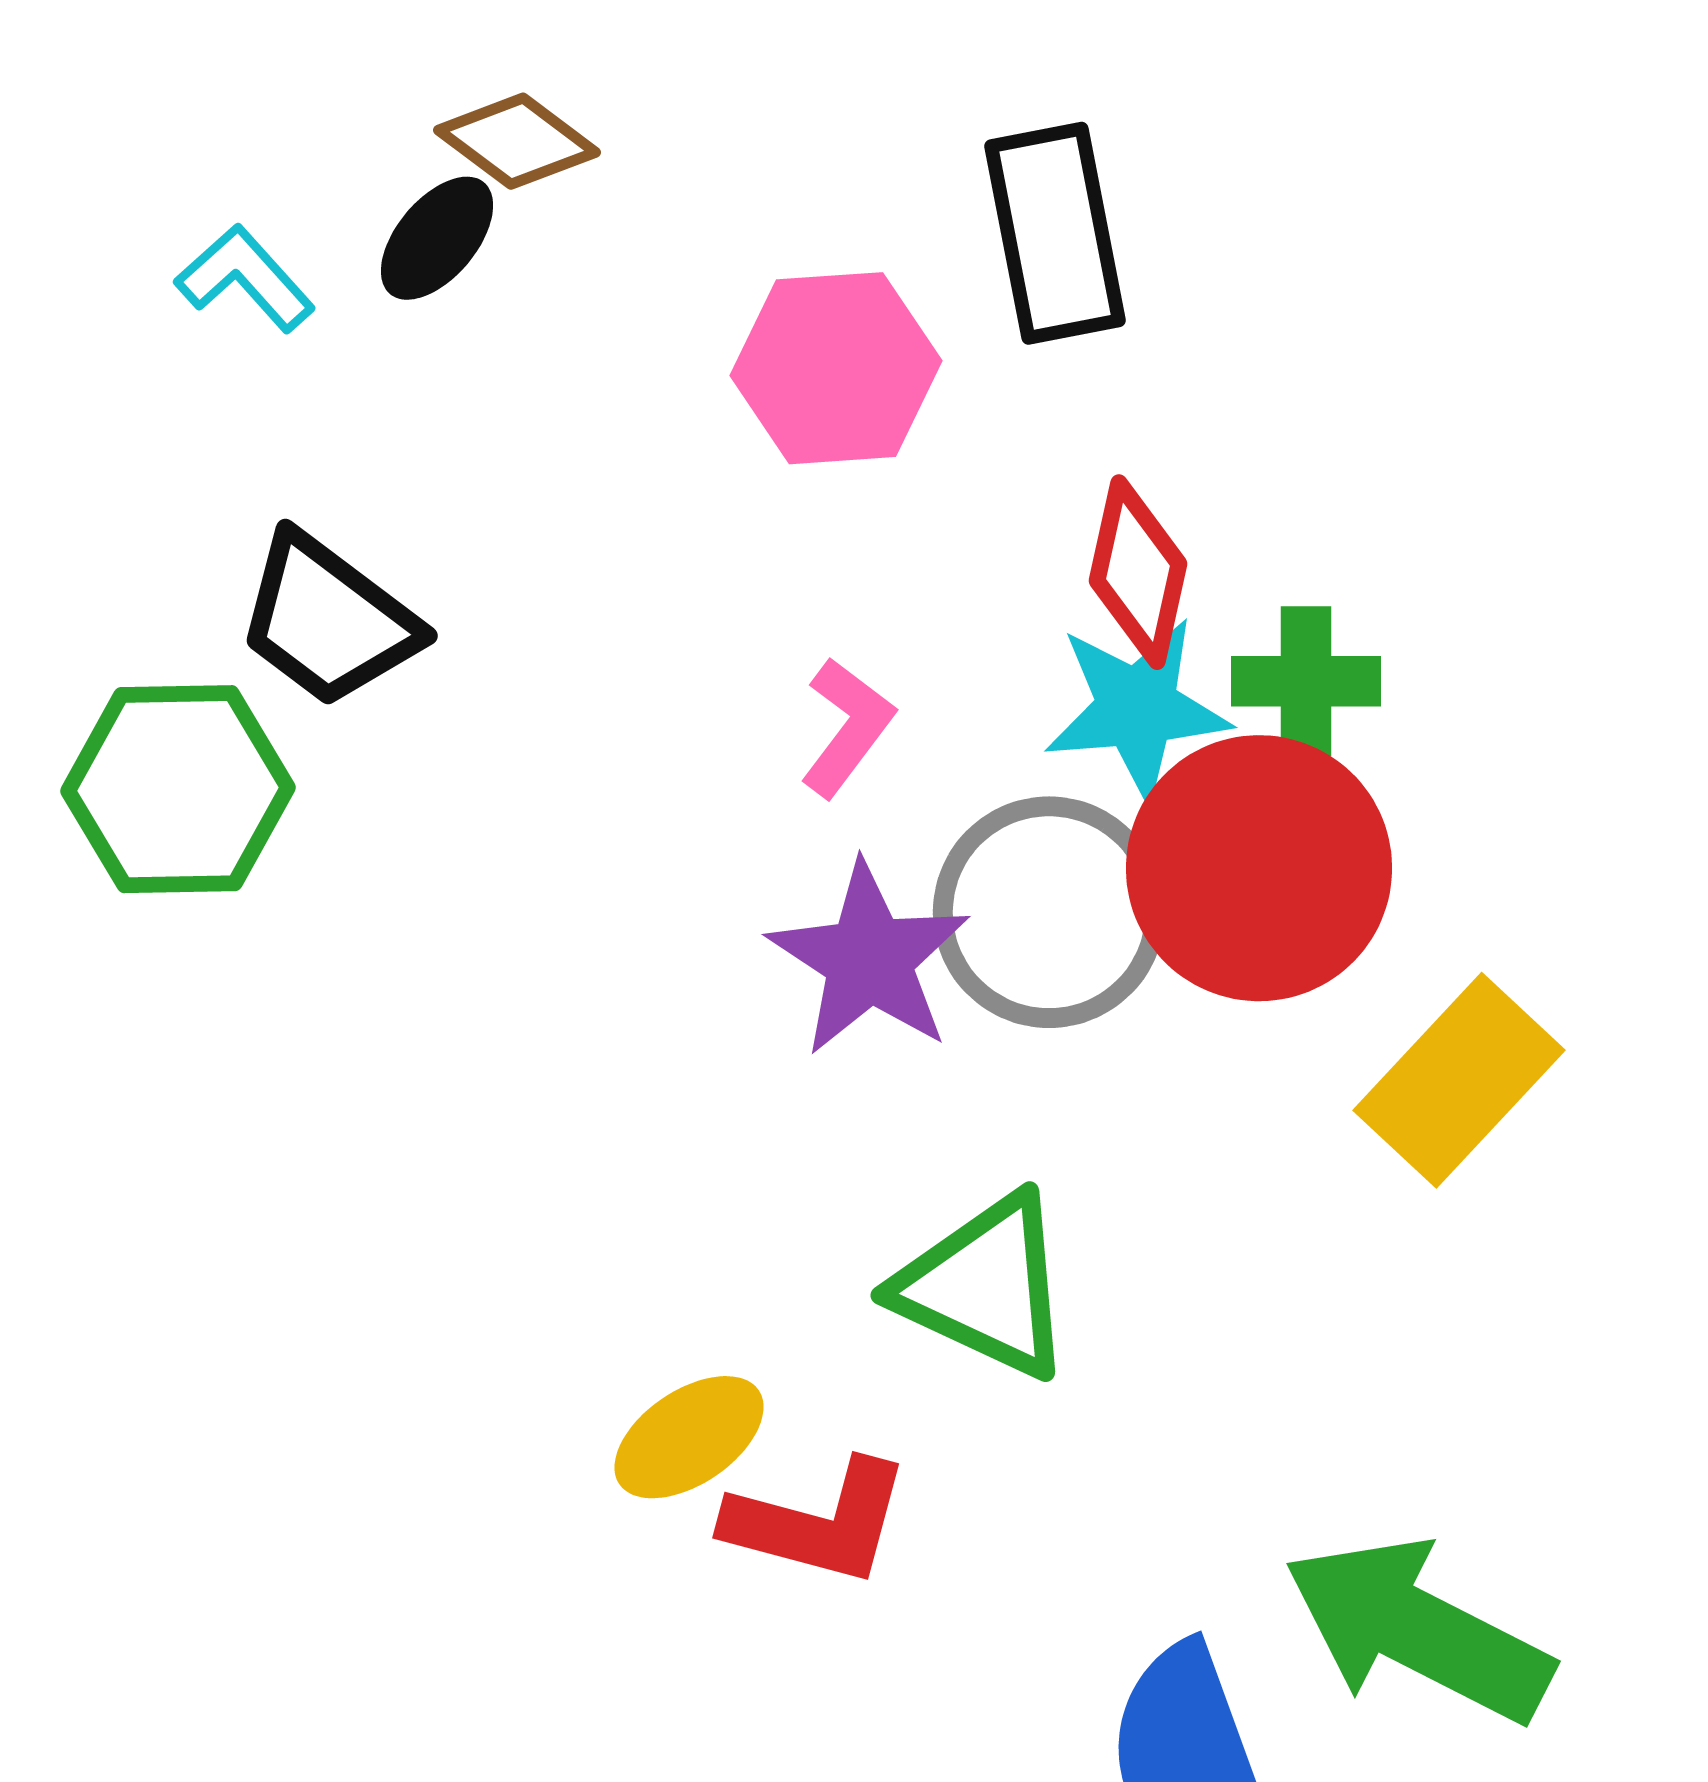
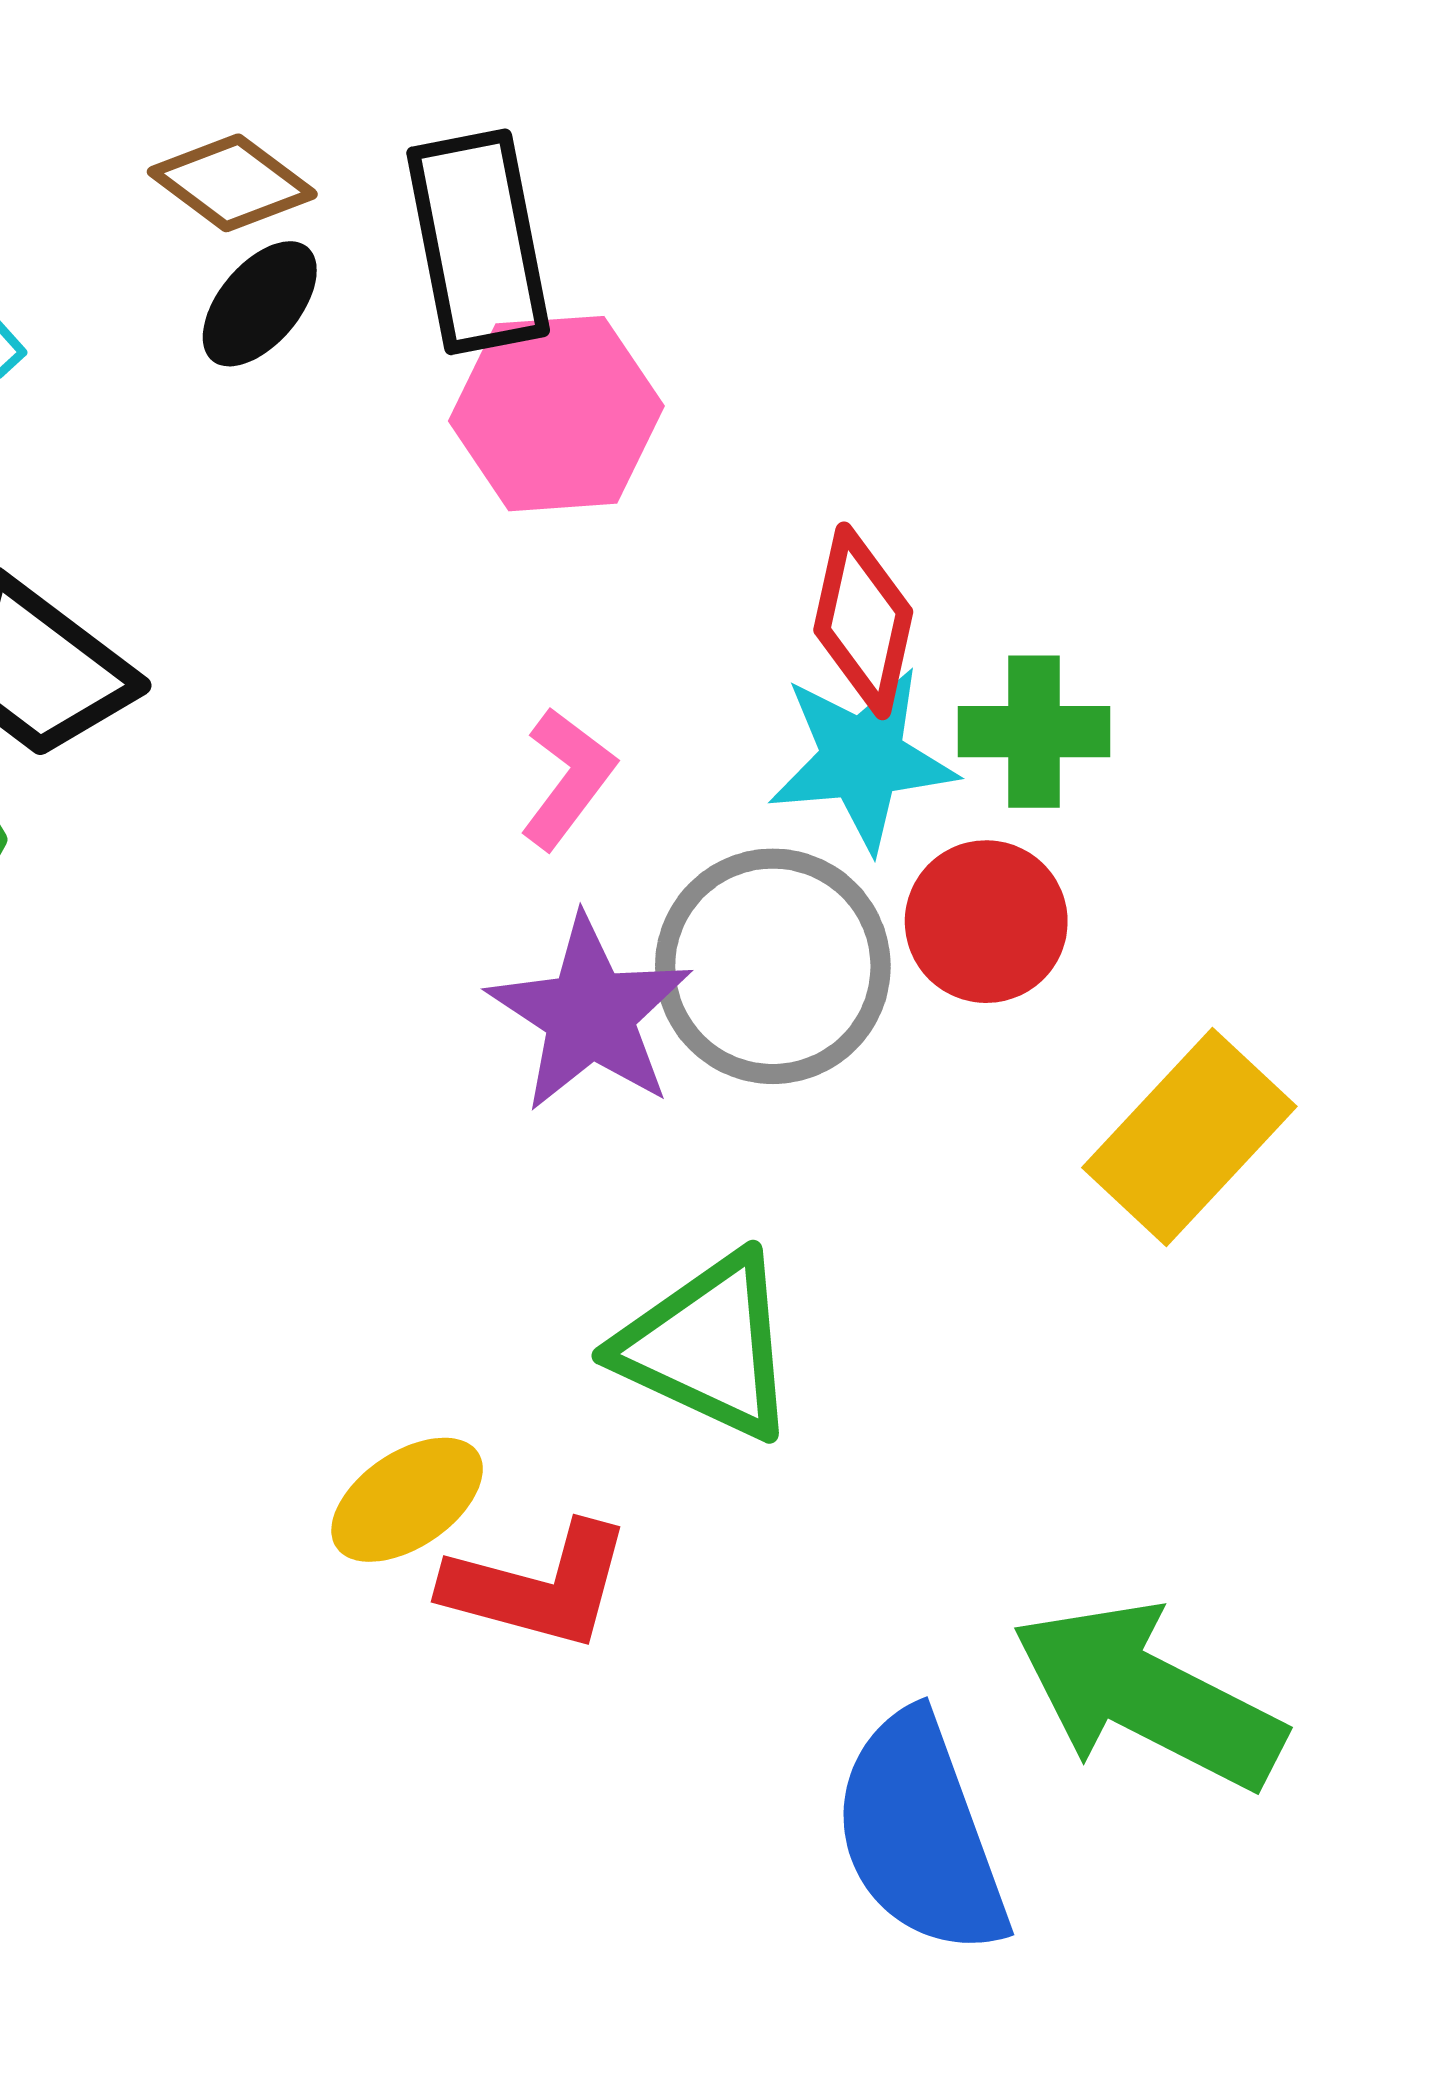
black rectangle: (1055, 233) -> (478, 242), moved
black ellipse: (437, 238) -> (260, 304), moved
red circle: (1259, 868) -> (986, 922), size x0.6

